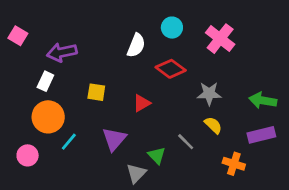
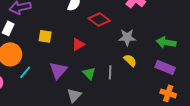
purple rectangle: (261, 135) -> (165, 67), turned 36
gray line: (186, 142) -> (110, 72), turned 48
green triangle: (157, 155) -> (89, 73), moved
orange cross: (234, 164) -> (168, 93), moved

